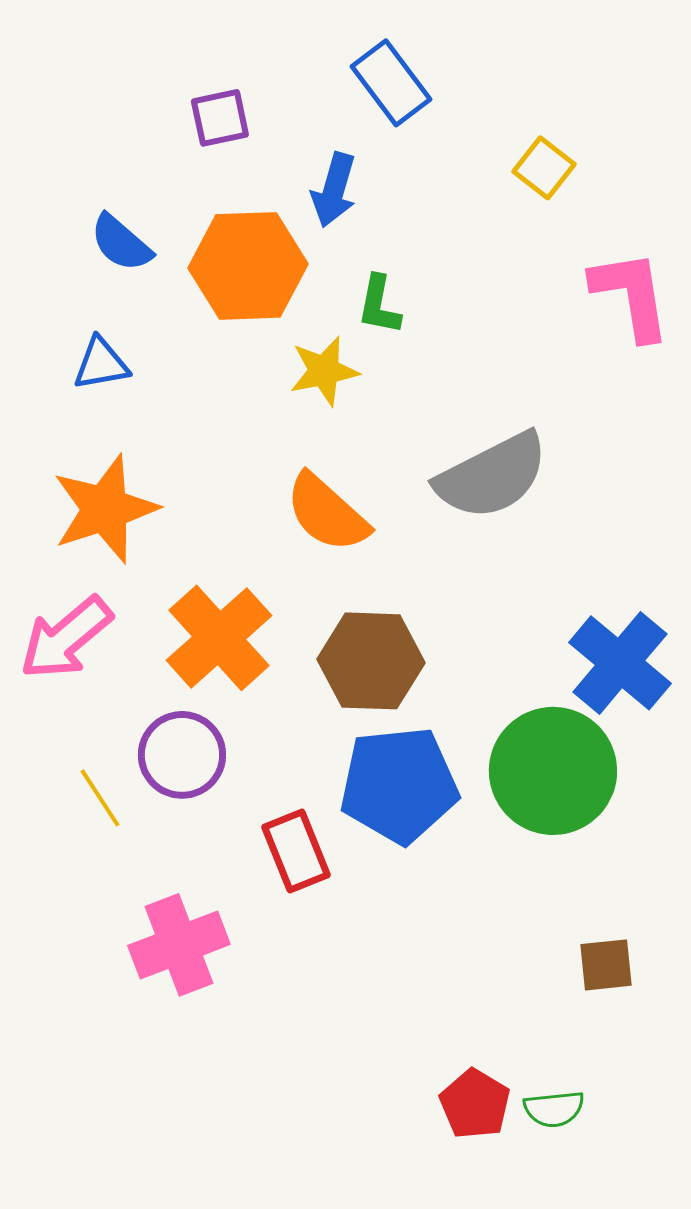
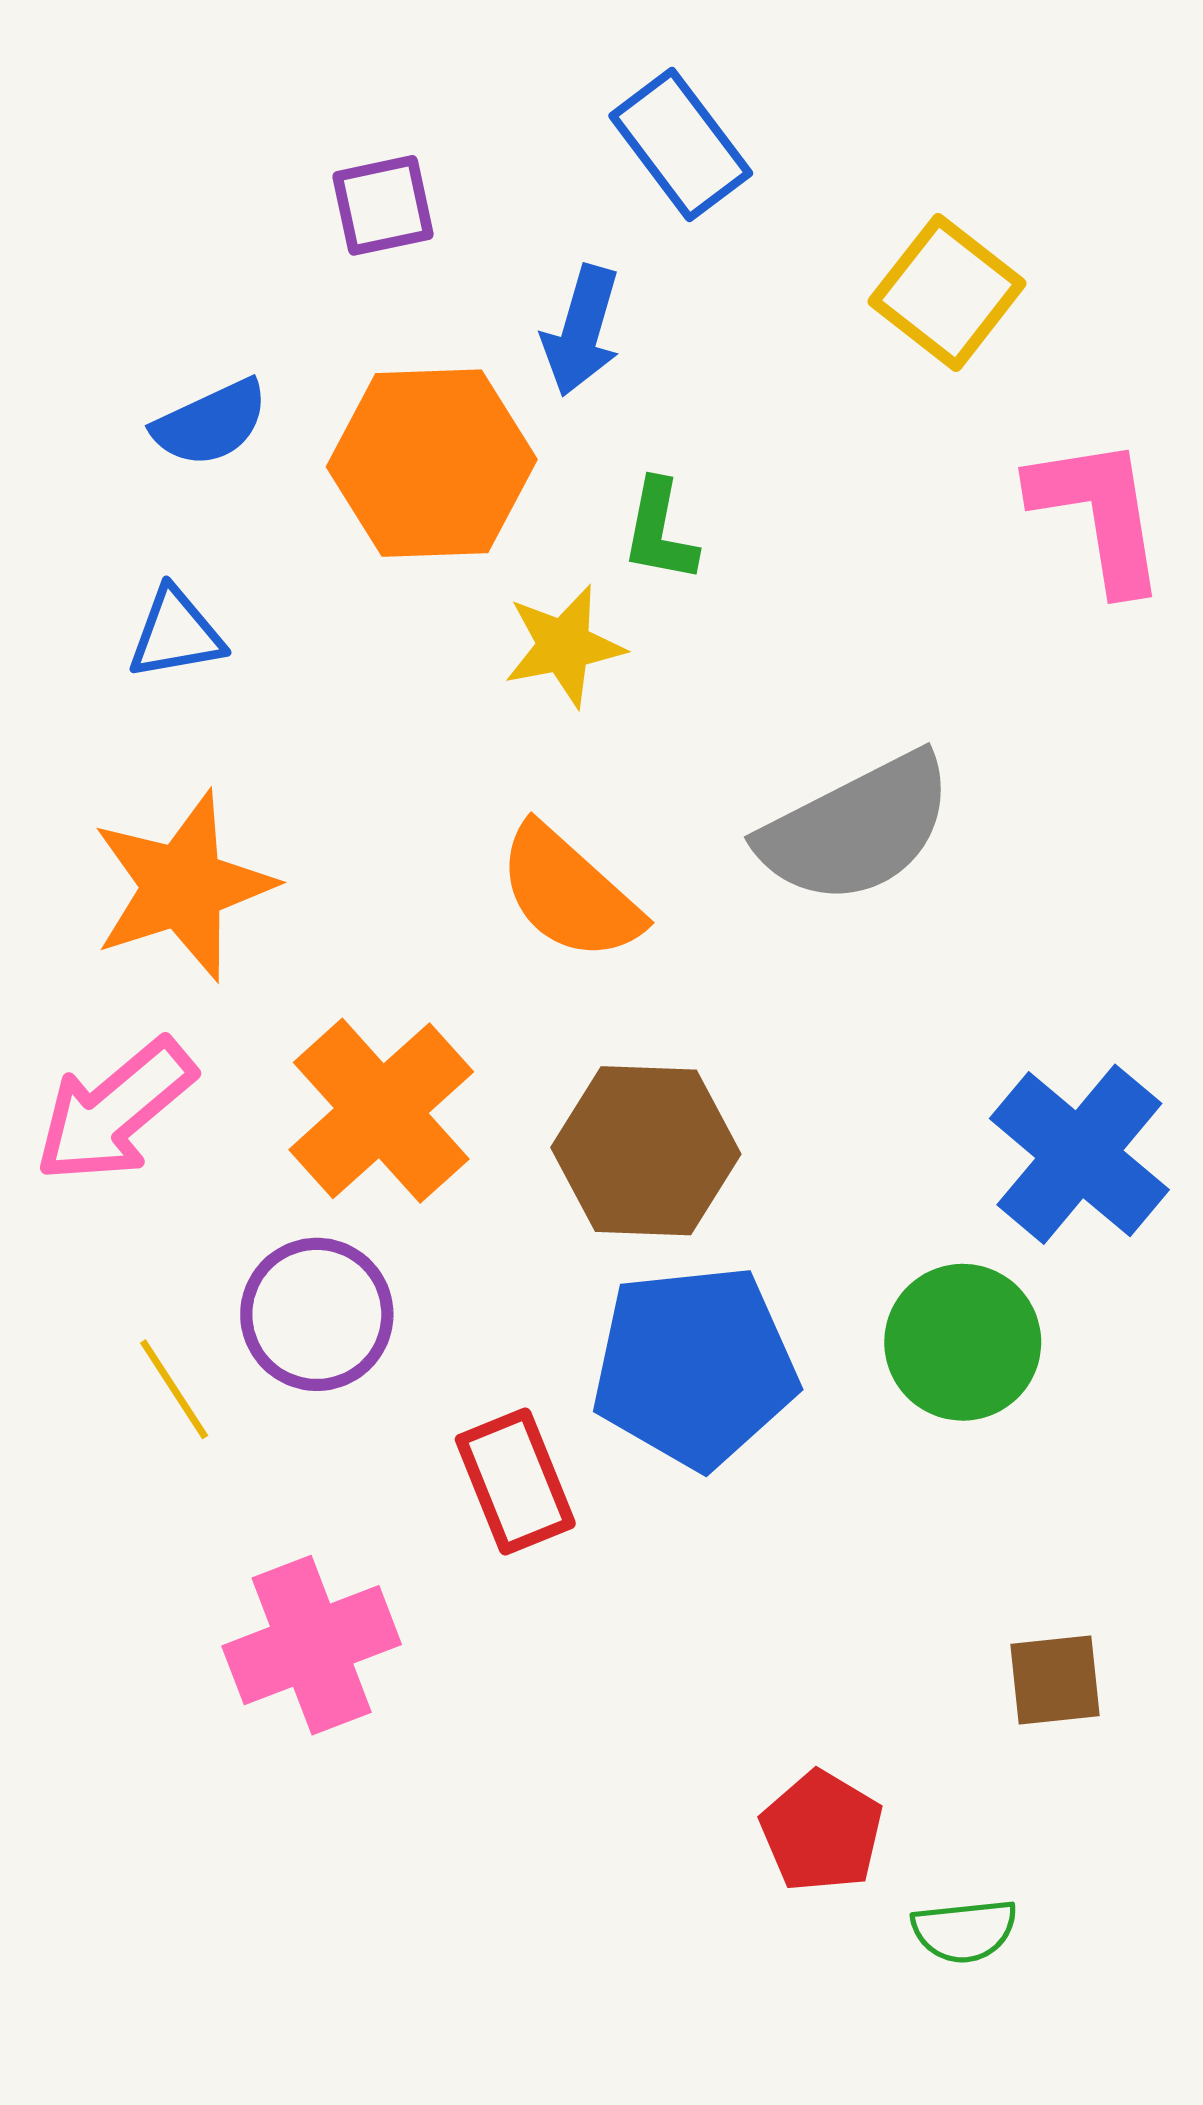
yellow square: (544, 168) -> (947, 292), size x1.4
blue semicircle: (121, 243) -> (211, 423), turned -66
green circle: (553, 771) -> (963, 1342), size x0.7
red pentagon: (475, 1104) -> (822, 1831), moved

